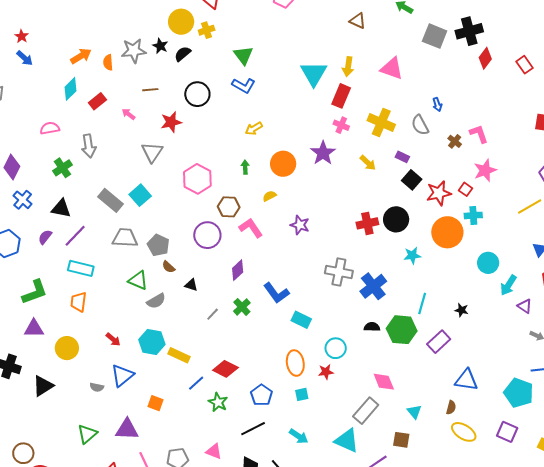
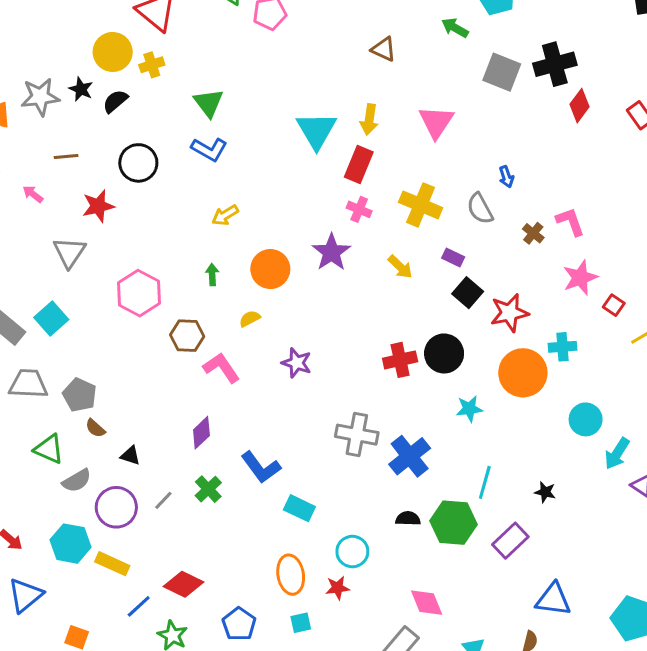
pink triangle: (392, 68) -> (436, 122), turned 45
red square: (466, 189) -> (614, 305), moved
purple circle: (207, 235) -> (116, 507), moved

